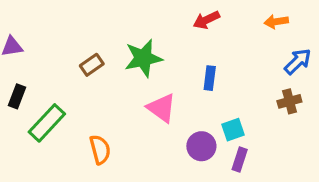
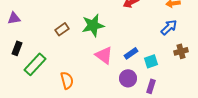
blue arrow: (298, 61) -> (169, 27), moved
blue rectangle: (210, 78) -> (131, 53), moved, turned 48
cyan square: (233, 130) -> (151, 61), moved

